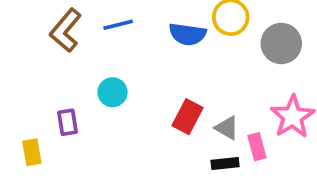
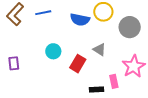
cyan circle: (113, 92) -> (53, 51), moved
gray triangle: (227, 128) -> (99, 50), moved

